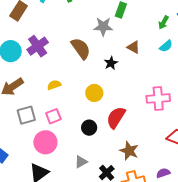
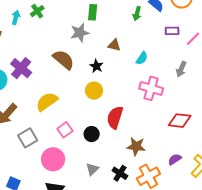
cyan semicircle: (166, 46) -> (142, 58), moved
yellow semicircle: (54, 85) -> (47, 102), size x1.6
yellow circle: (94, 93) -> (94, 91), moved
pink cross: (158, 98) -> (151, 88), turned 35
pink square: (53, 116) -> (65, 130), moved

